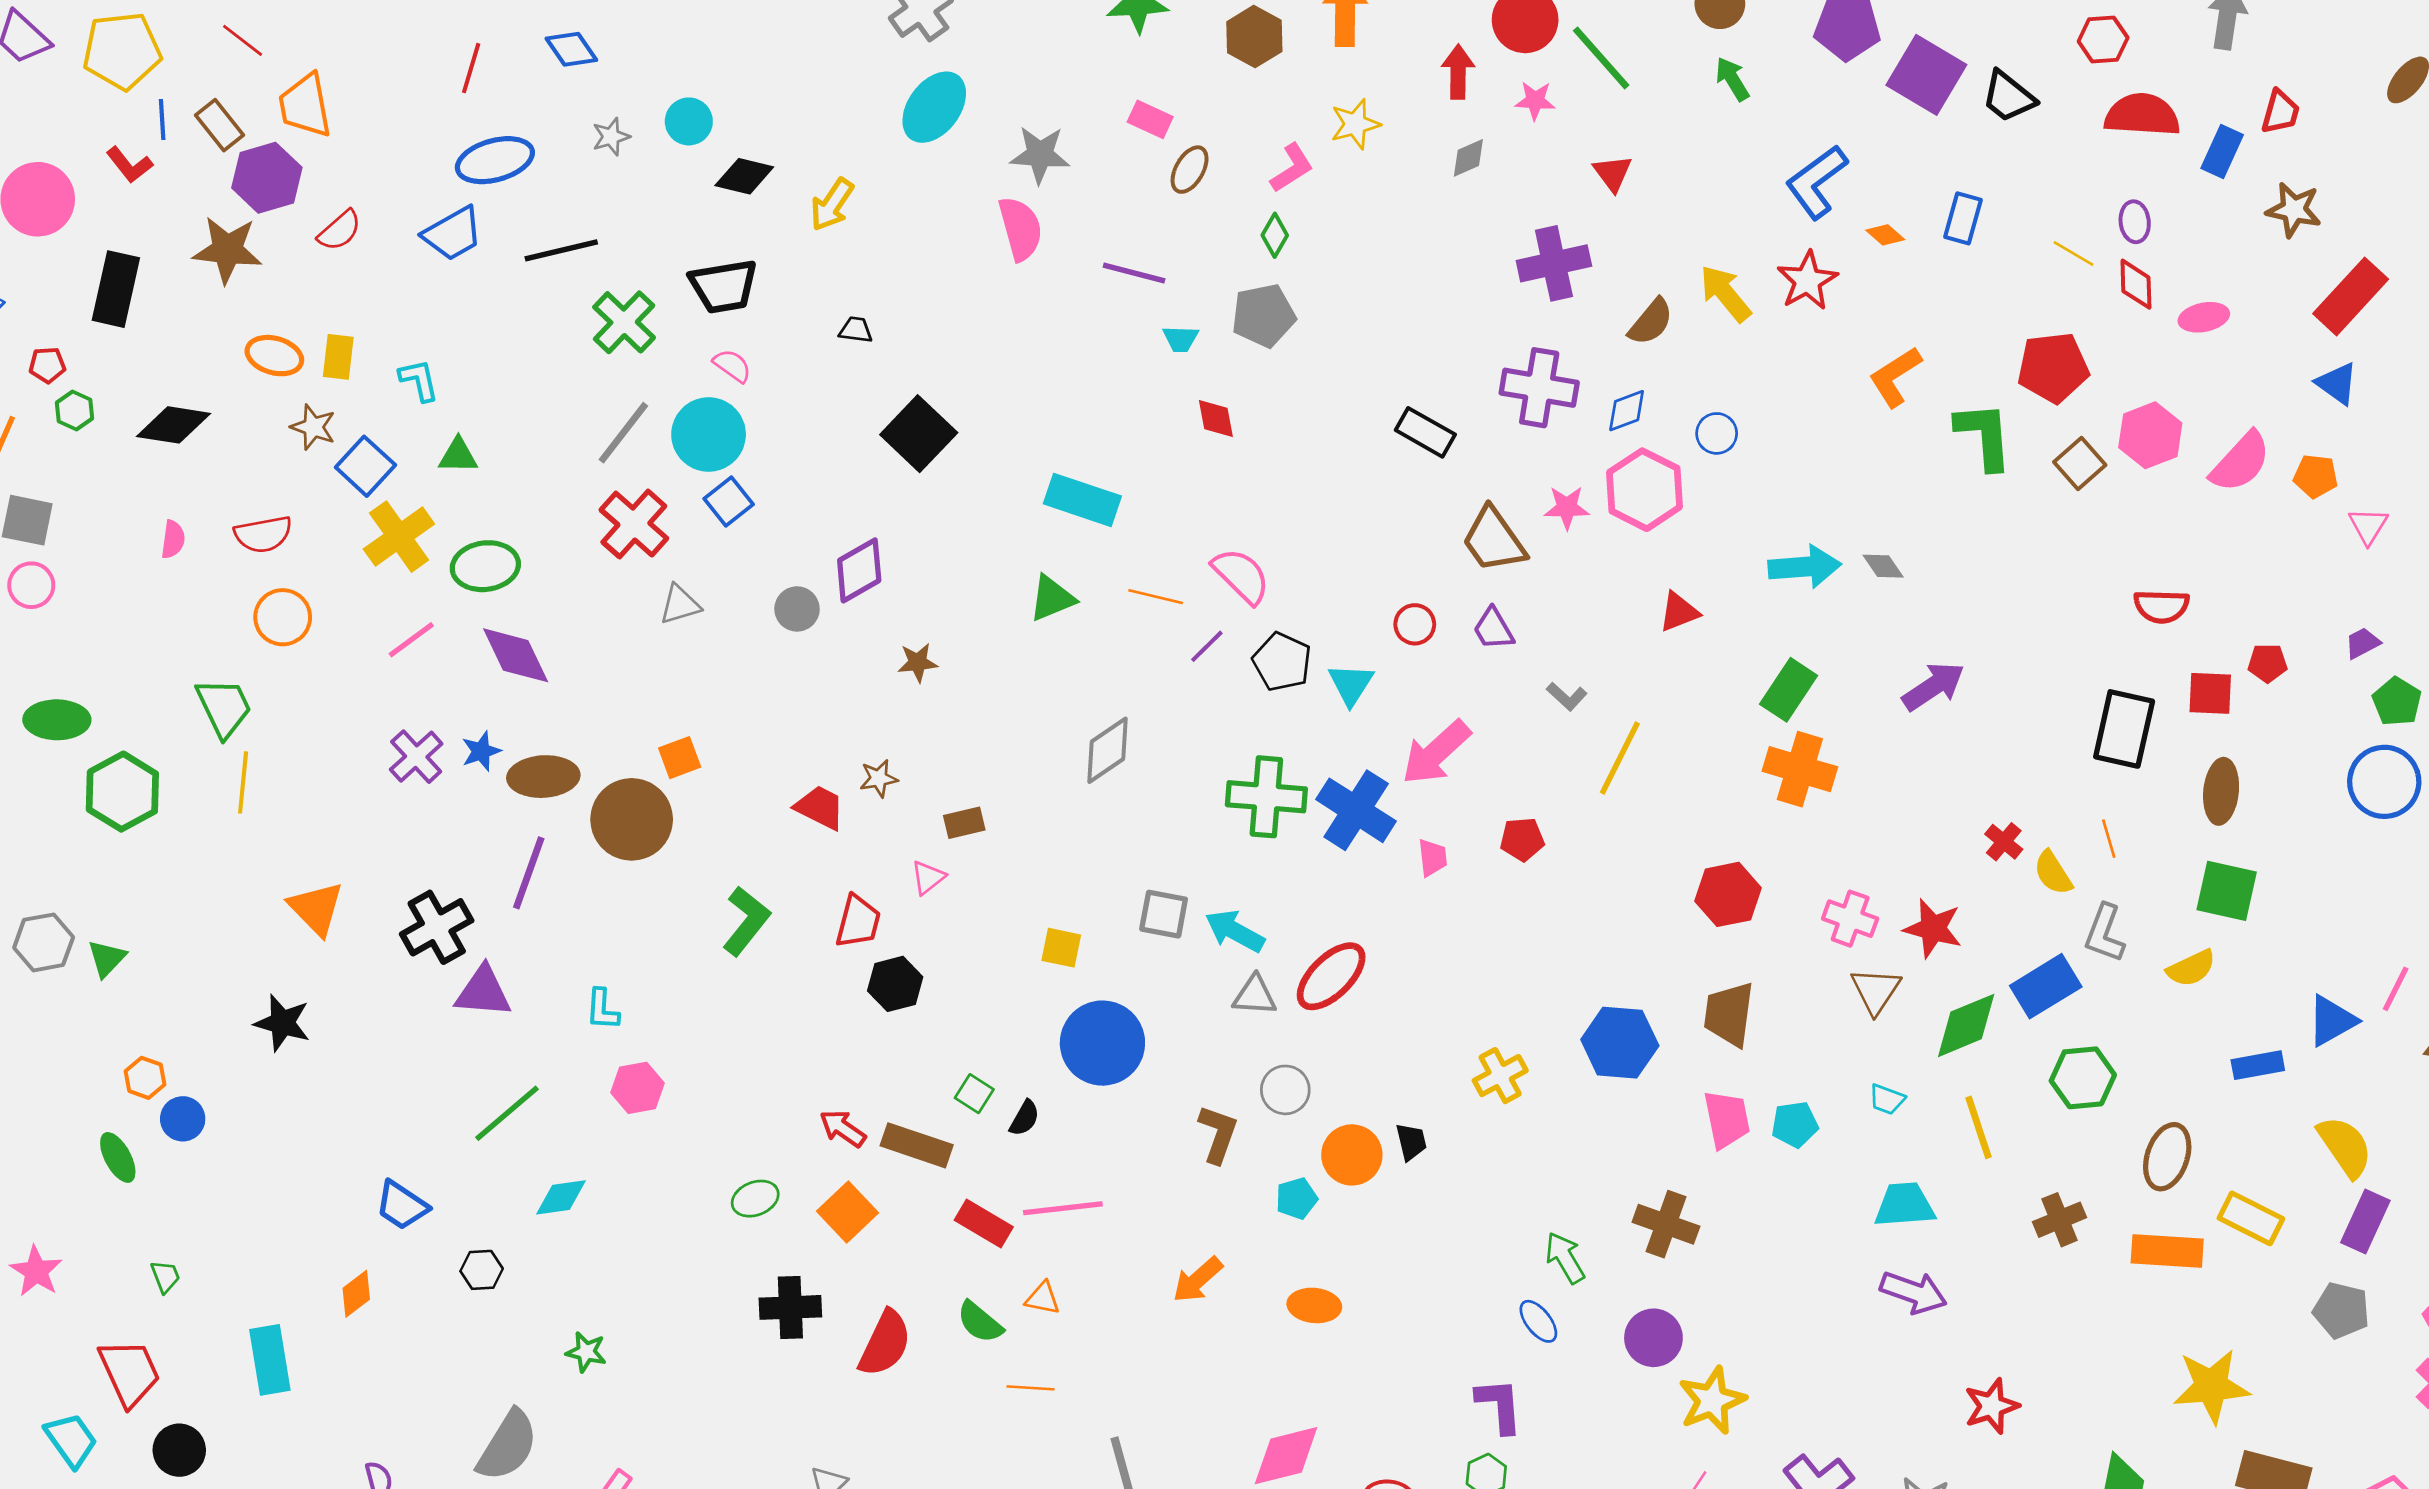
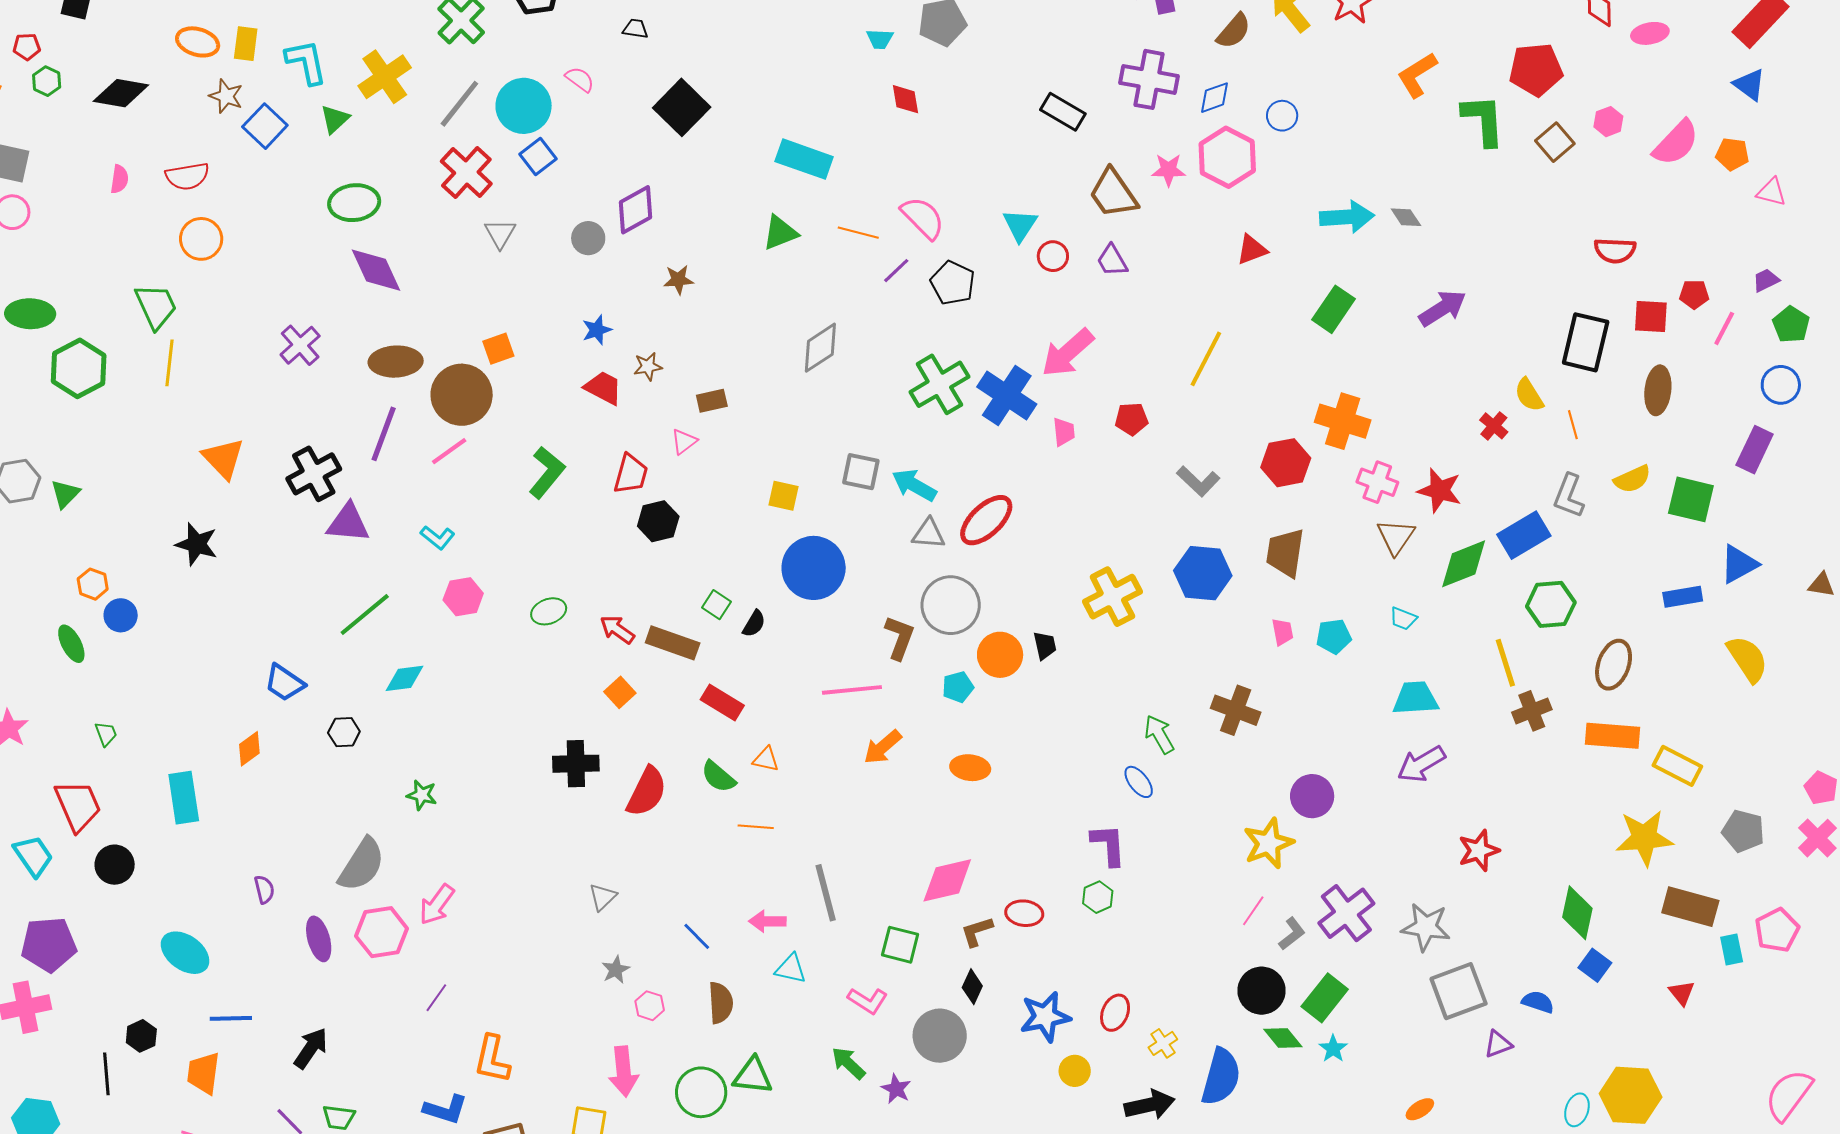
pink semicircle: (732, 366) -> (580, 79), moved
cyan L-shape: (419, 380) -> (306, 62), size x1.4
pink hexagon: (2150, 435) -> (1608, 122), size x0.6
green triangle: (458, 456) -> (335, 119), turned -44
pink triangle: (2368, 526) -> (1771, 192), turned -48
yellow cross: (399, 537) -> (385, 77), moved
gray triangle: (680, 605) -> (500, 234), turned -44
pink line: (411, 640) -> (449, 451), moved
cyan triangle: (1351, 684) -> (1020, 225), moved
gray L-shape: (1567, 696) -> (1198, 481), moved, size x1.4
blue star: (481, 751) -> (597, 330), moved
orange cross: (1800, 769) -> (1343, 421), moved
blue circle: (2384, 782) -> (1781, 385), size x0.7
green cross: (1266, 797) -> (939, 384), turned -36
yellow semicircle: (2053, 873) -> (1529, 395), moved
green square: (2227, 891) -> (1691, 499), moved
yellow semicircle: (2191, 968) -> (1632, 479), moved
pink line: (2396, 989) -> (1724, 328), moved
cyan L-shape: (602, 1009) -> (438, 537), turned -56
yellow cross: (1500, 1076) -> (1112, 597), size x1.4
gray circle: (1285, 1090) -> (951, 605), size x1.6
pink trapezoid: (1727, 1119) -> (1282, 632), size x0.6
yellow line: (1978, 1127) -> (1505, 663), moved
green ellipse: (755, 1199) -> (549, 611), moved
pink line: (1063, 1208) -> (852, 690), moved
orange square: (848, 1212) -> (620, 692), size x0.7
yellow rectangle: (2251, 1218) -> (1677, 766), moved
purple rectangle: (2365, 1222) -> (1755, 450), moved
purple arrow: (1914, 1292) -> (1421, 764), turned 129
gray pentagon: (2341, 1310) -> (1743, 831), moved
purple circle: (1653, 1338) -> (1312, 796), moved

